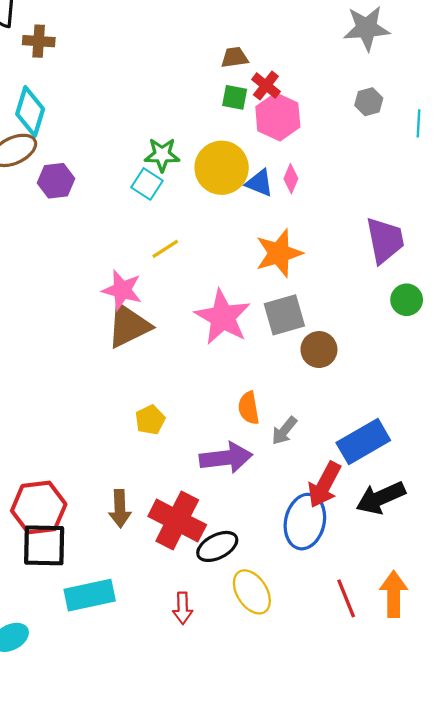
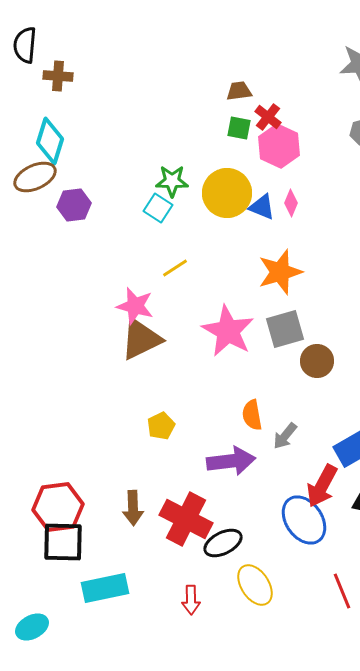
blue ellipse: (305, 522) -> (304, 520), turned -48

